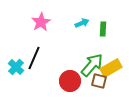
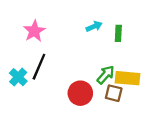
pink star: (41, 22) -> (34, 31), moved
green arrow: (92, 65) -> (106, 75), size x0.7
yellow rectangle: (111, 68) -> (127, 78), turned 35

